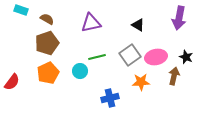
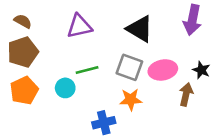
black triangle: (138, 25) -> (140, 29), size x1.6
gray square: (130, 55) -> (129, 67), turned -35
orange star: (141, 82) -> (131, 100), moved

